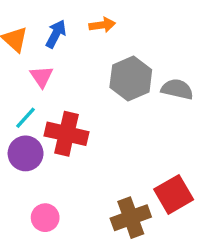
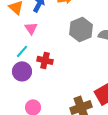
red cross: (67, 134) -> (45, 60), size x0.7

